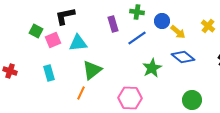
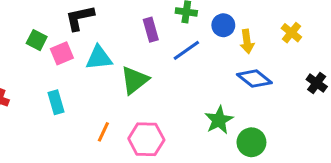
yellow arrow: (178, 32) -> (247, 42), turned 42
green star: (152, 68) -> (219, 120), moved
green triangle: (92, 70) -> (134, 80), moved
pink hexagon: (130, 98) -> (146, 139), moved
green circle: (192, 100) -> (251, 142), moved

